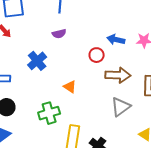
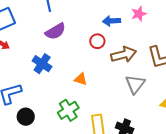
purple semicircle: (59, 34) -> (55, 31), size x1.5

